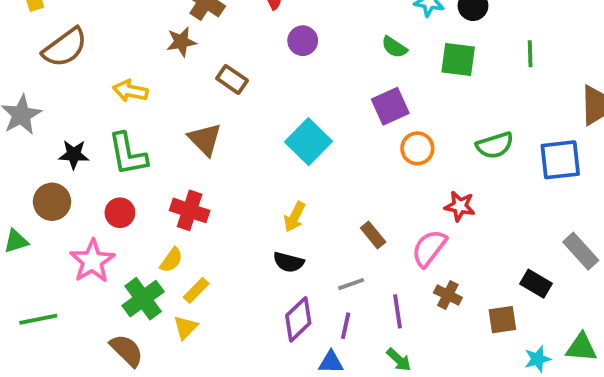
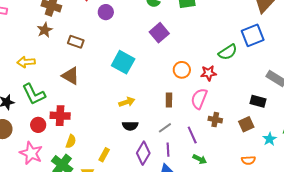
green semicircle: (495, 145) -> (228, 52), moved
orange circle: (417, 148) -> (182, 70), moved
red cross: (190, 210) -> (60, 116), moved
yellow arrow: (295, 217) -> (127, 102), turned -119
brown rectangle: (373, 235) -> (169, 100), turned 56
yellow rectangle: (196, 290) -> (104, 155), moved

